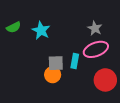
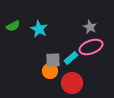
cyan rectangle: (75, 61) -> (71, 58), turned 40
red circle: (105, 80) -> (72, 83), moved

